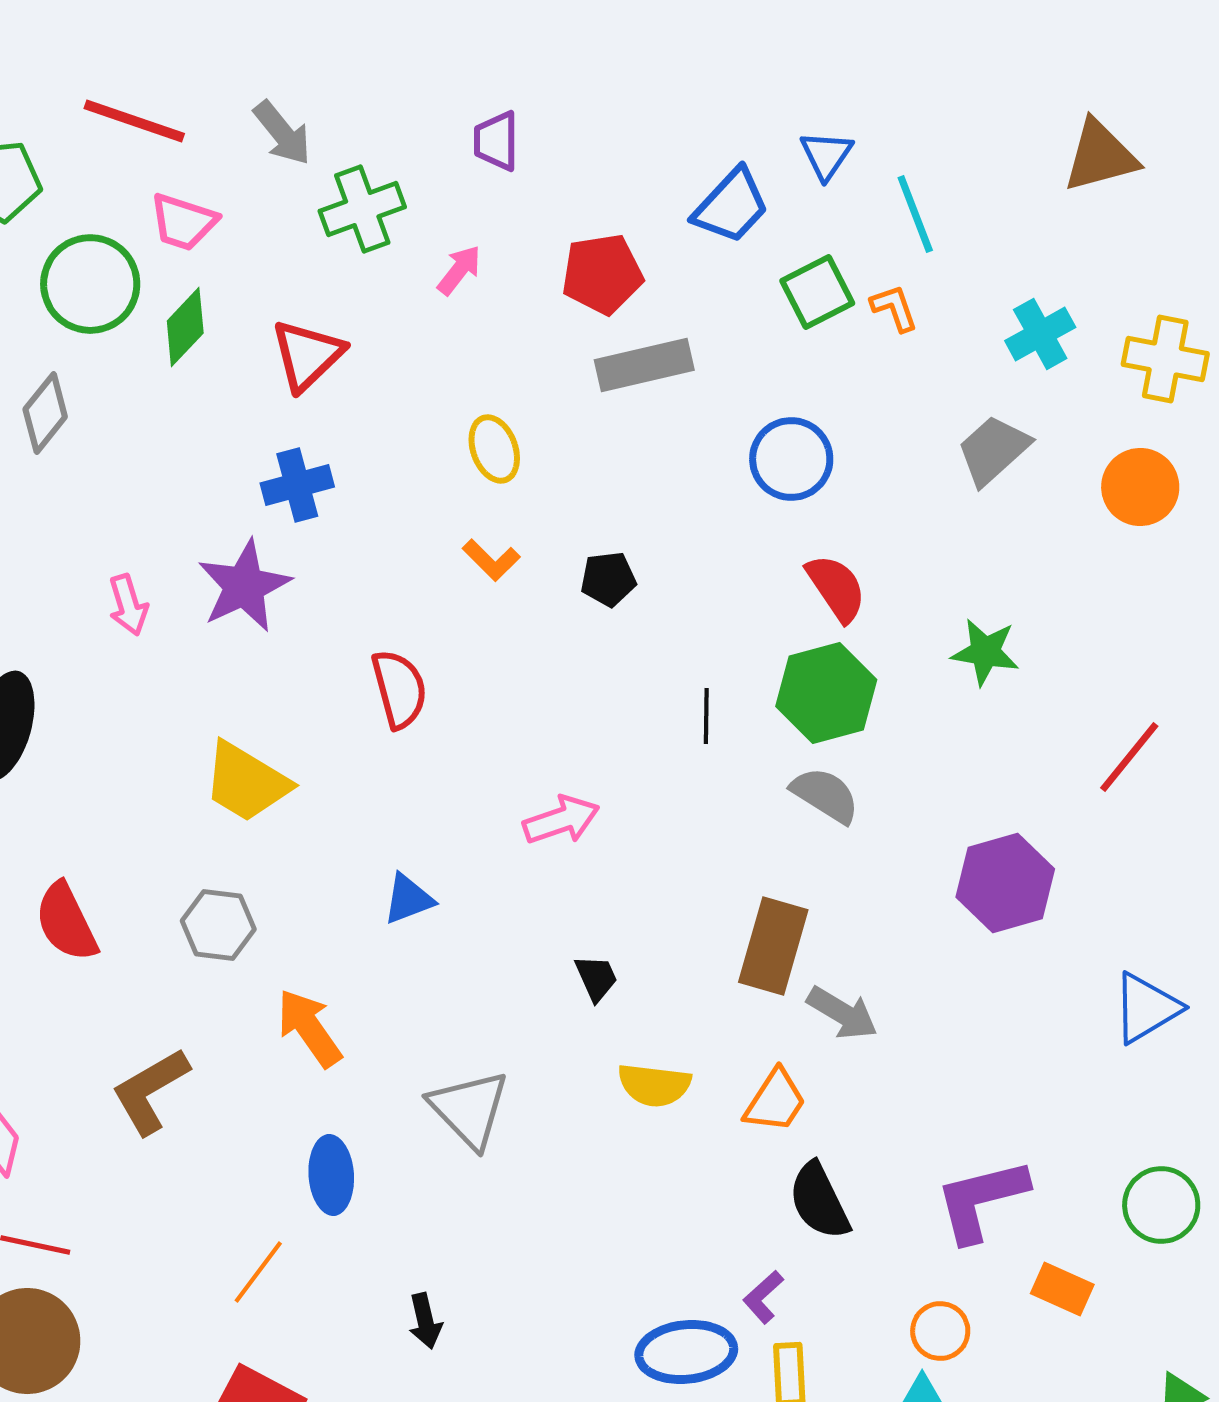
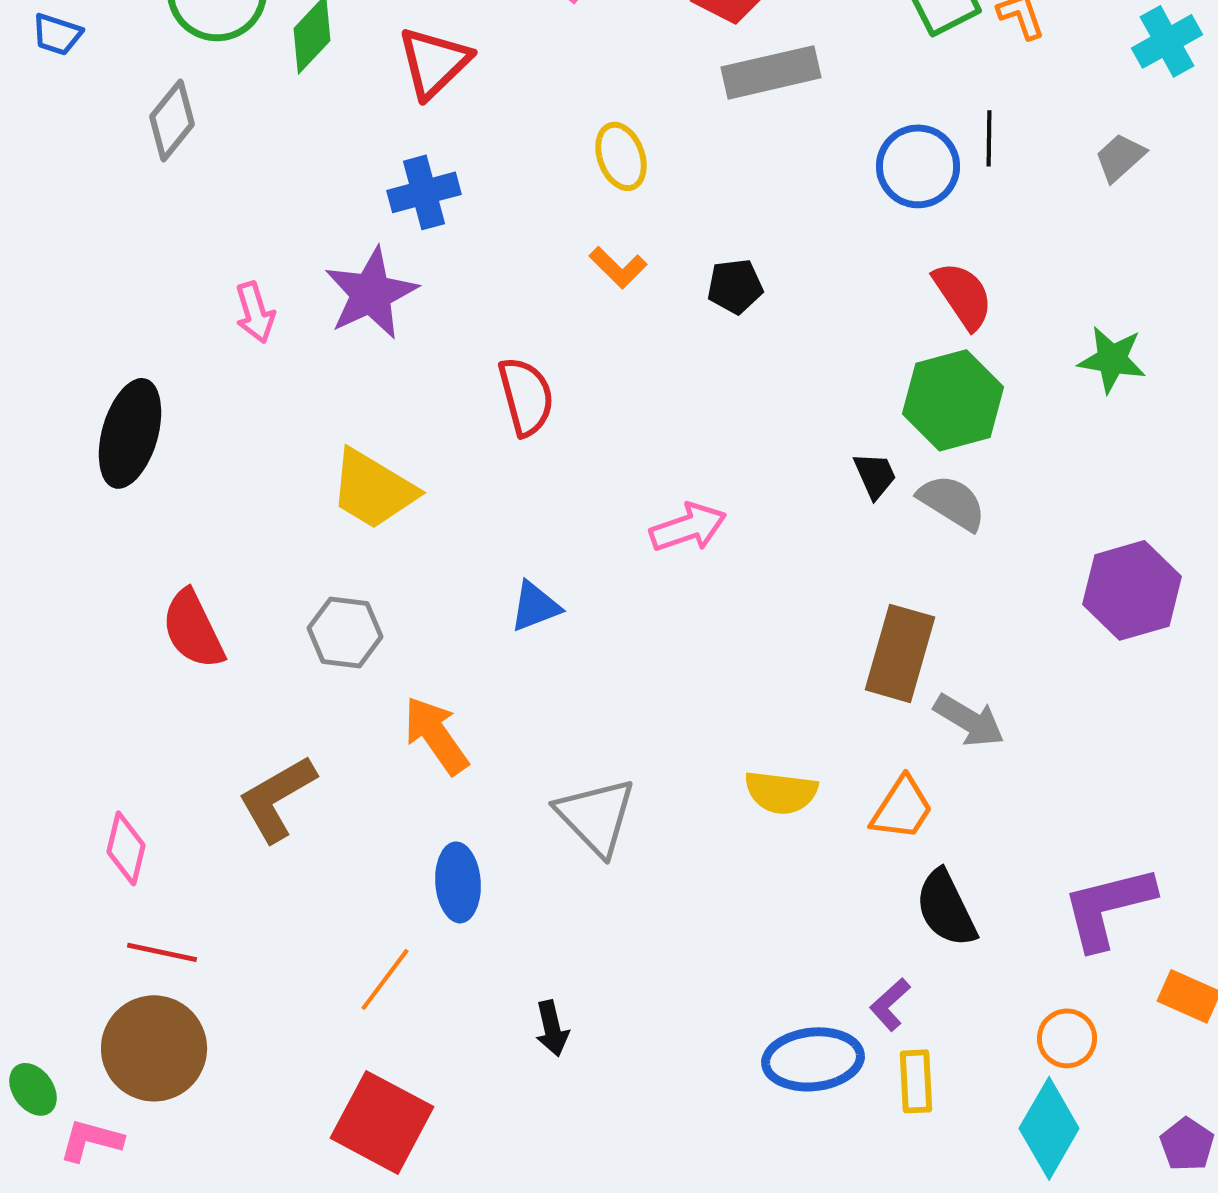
gray trapezoid: (993, 450) -> (1120, 157), size x0.7
black line: (706, 716) -> (989, 138), moved
black trapezoid: (596, 978) -> (875, 475), moved

